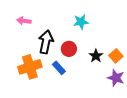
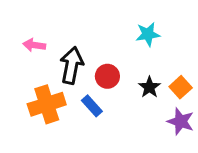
pink arrow: (24, 21) -> (34, 45), moved
cyan star: (81, 22) -> (148, 34), moved

